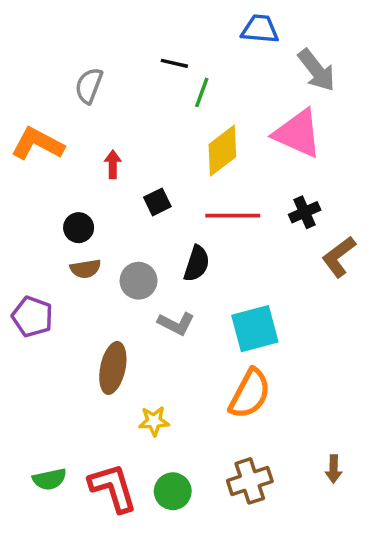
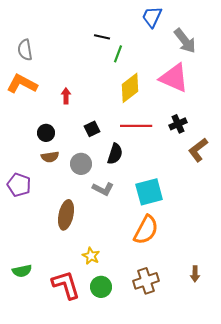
blue trapezoid: (260, 29) -> (152, 17), turned -70
gray semicircle: (89, 86) -> (25, 50), moved, turned -30
black square: (157, 202) -> (92, 129), moved
yellow star: (154, 421) -> (91, 256), moved, turned 30
green semicircle: (50, 479) -> (22, 271), moved

